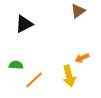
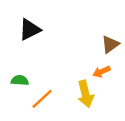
brown triangle: (78, 11) -> (110, 44), moved

